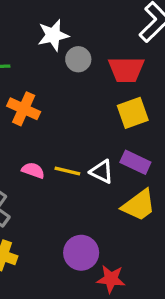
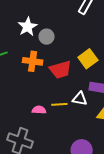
red trapezoid: (126, 70) -> (60, 70), moved
orange cross: (24, 109) -> (33, 61), moved

